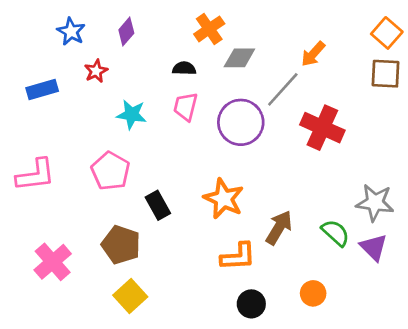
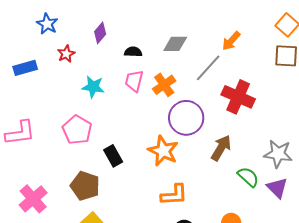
orange cross: (209, 29) -> (164, 85), moved
purple diamond: (126, 32) -> (100, 33), moved
purple circle: (241, 122) -> (186, 118), moved
brown arrow: (279, 228) -> (221, 148), moved

